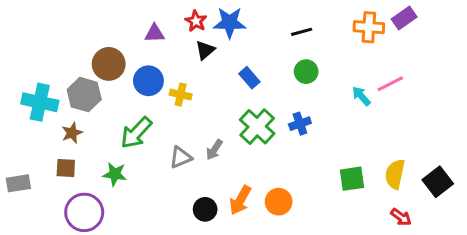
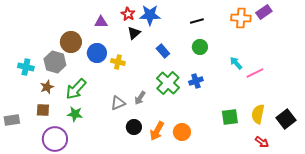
pink line: (390, 84) -> (255, 73), moved
cyan cross: (40, 102) -> (26, 67), size x0.7
green arrow: (136, 133) -> (76, 89), moved
black circle: (205, 209) -> (134, 127), moved

